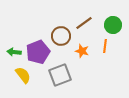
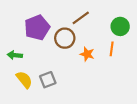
brown line: (84, 23) -> (81, 18), moved
purple pentagon: (38, 52) -> (37, 28), moved
gray square: (60, 75) -> (48, 80), moved, size x0.7

